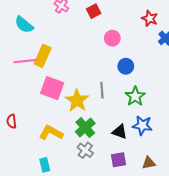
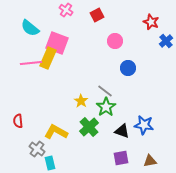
pink square: (52, 88) -> (57, 43), moved
gray line: (102, 90) -> (105, 91), turned -49
green star: (135, 96) -> (106, 107), moved
yellow star: (77, 100) -> (81, 101), size x0.6
gray cross: (85, 150) -> (37, 149), moved

